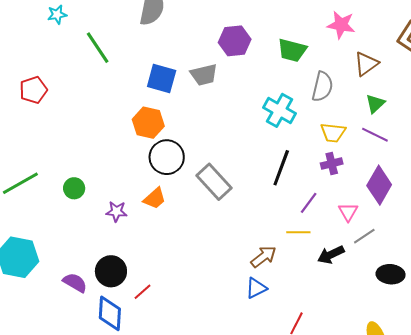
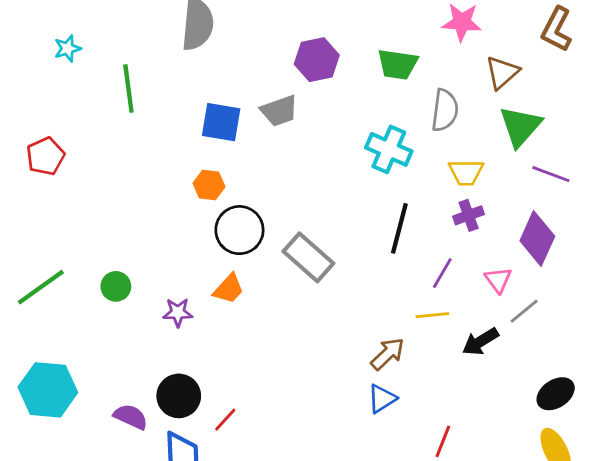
green line: (98, 48) -> (128, 89), turned 32
green triangle: (375, 104) -> (520, 126), size x1.6
orange hexagon: (148, 123) -> (209, 185), size x0.7
purple line: (375, 135) -> (551, 174), moved
black ellipse: (391, 274) -> (556, 394), moved, turned -32

